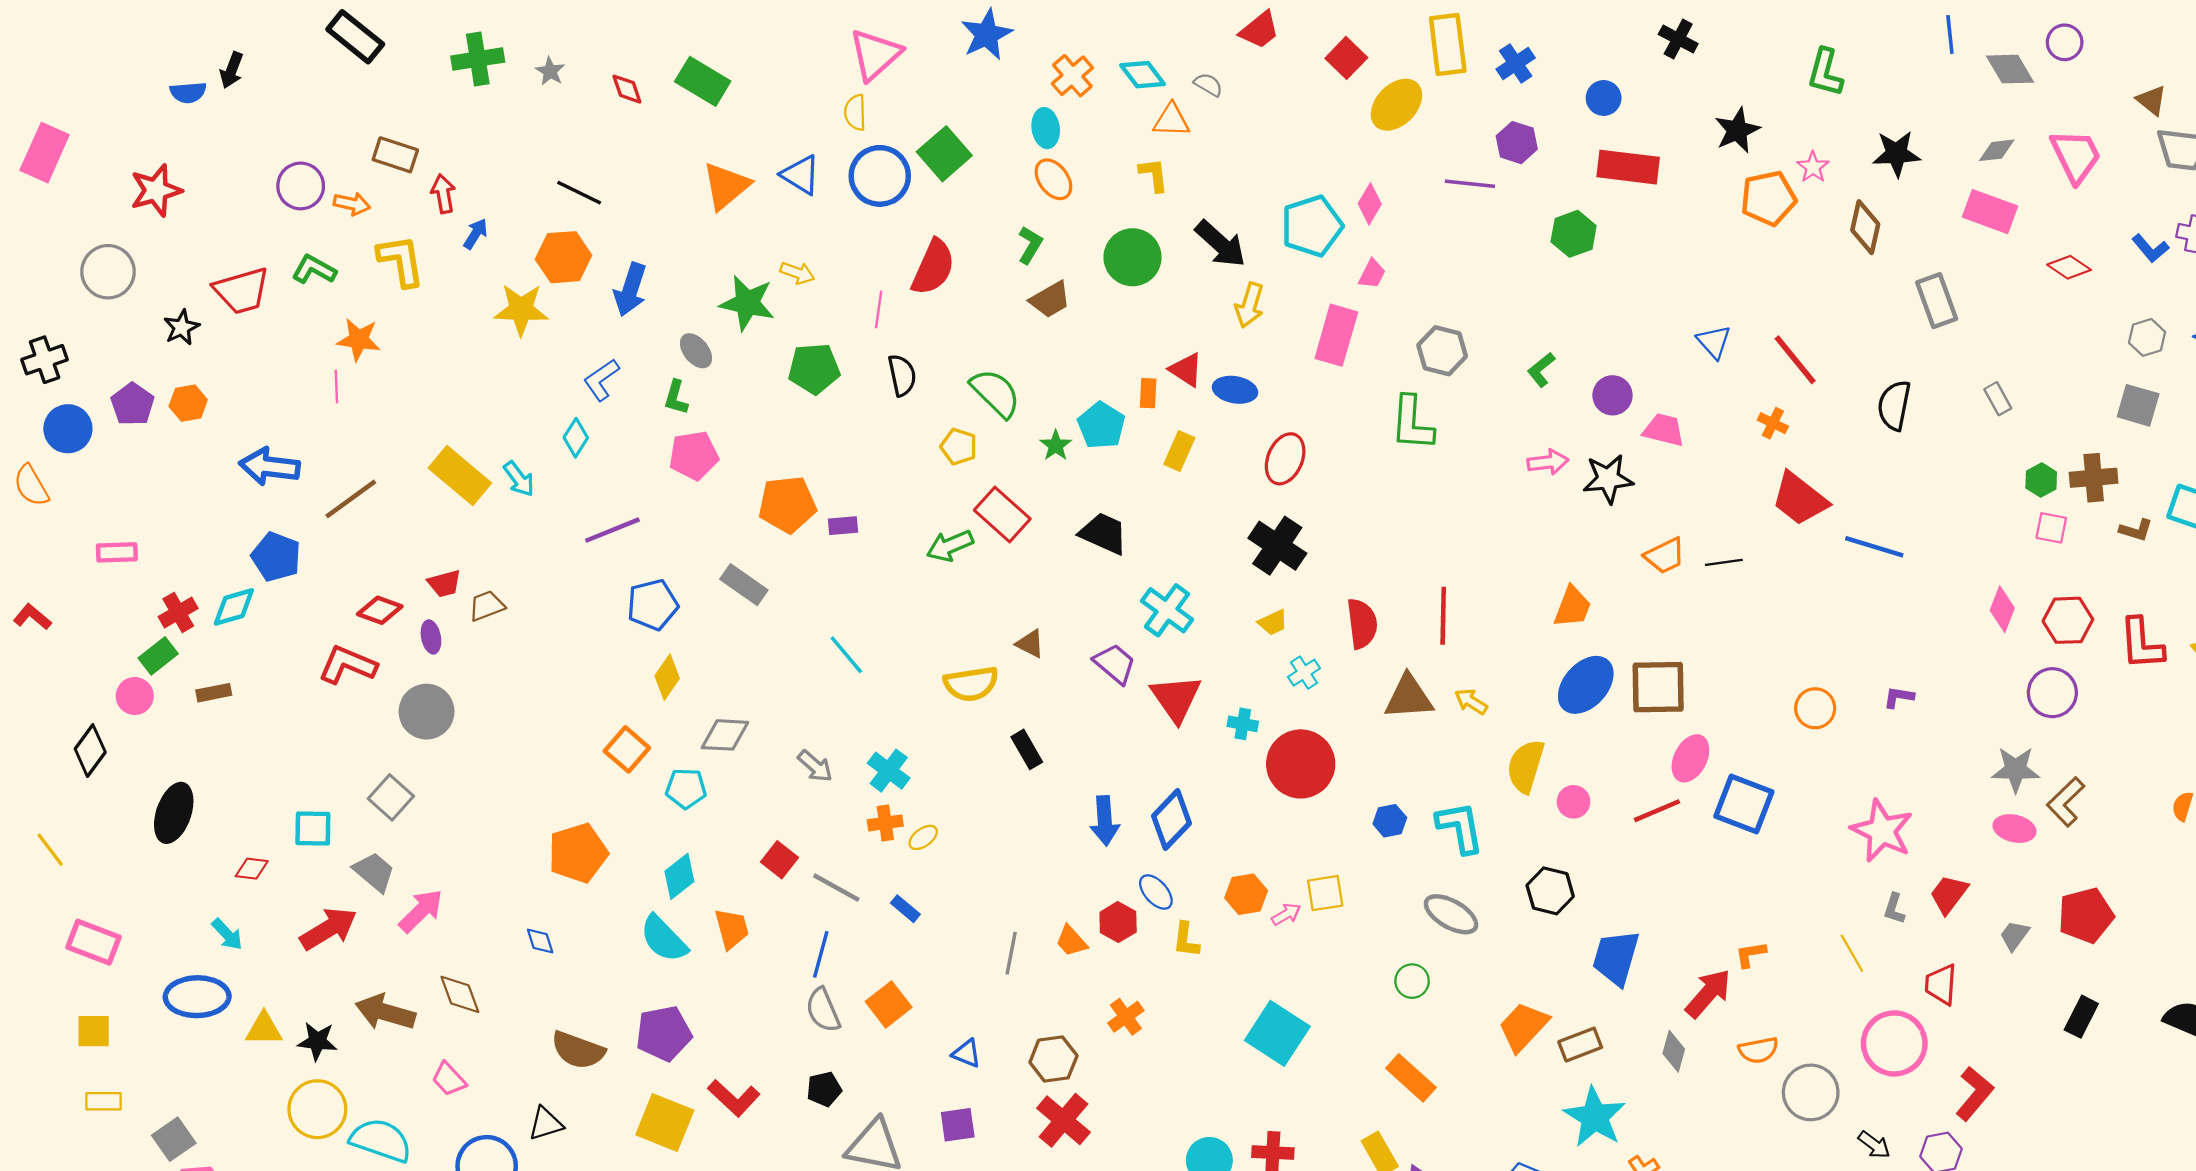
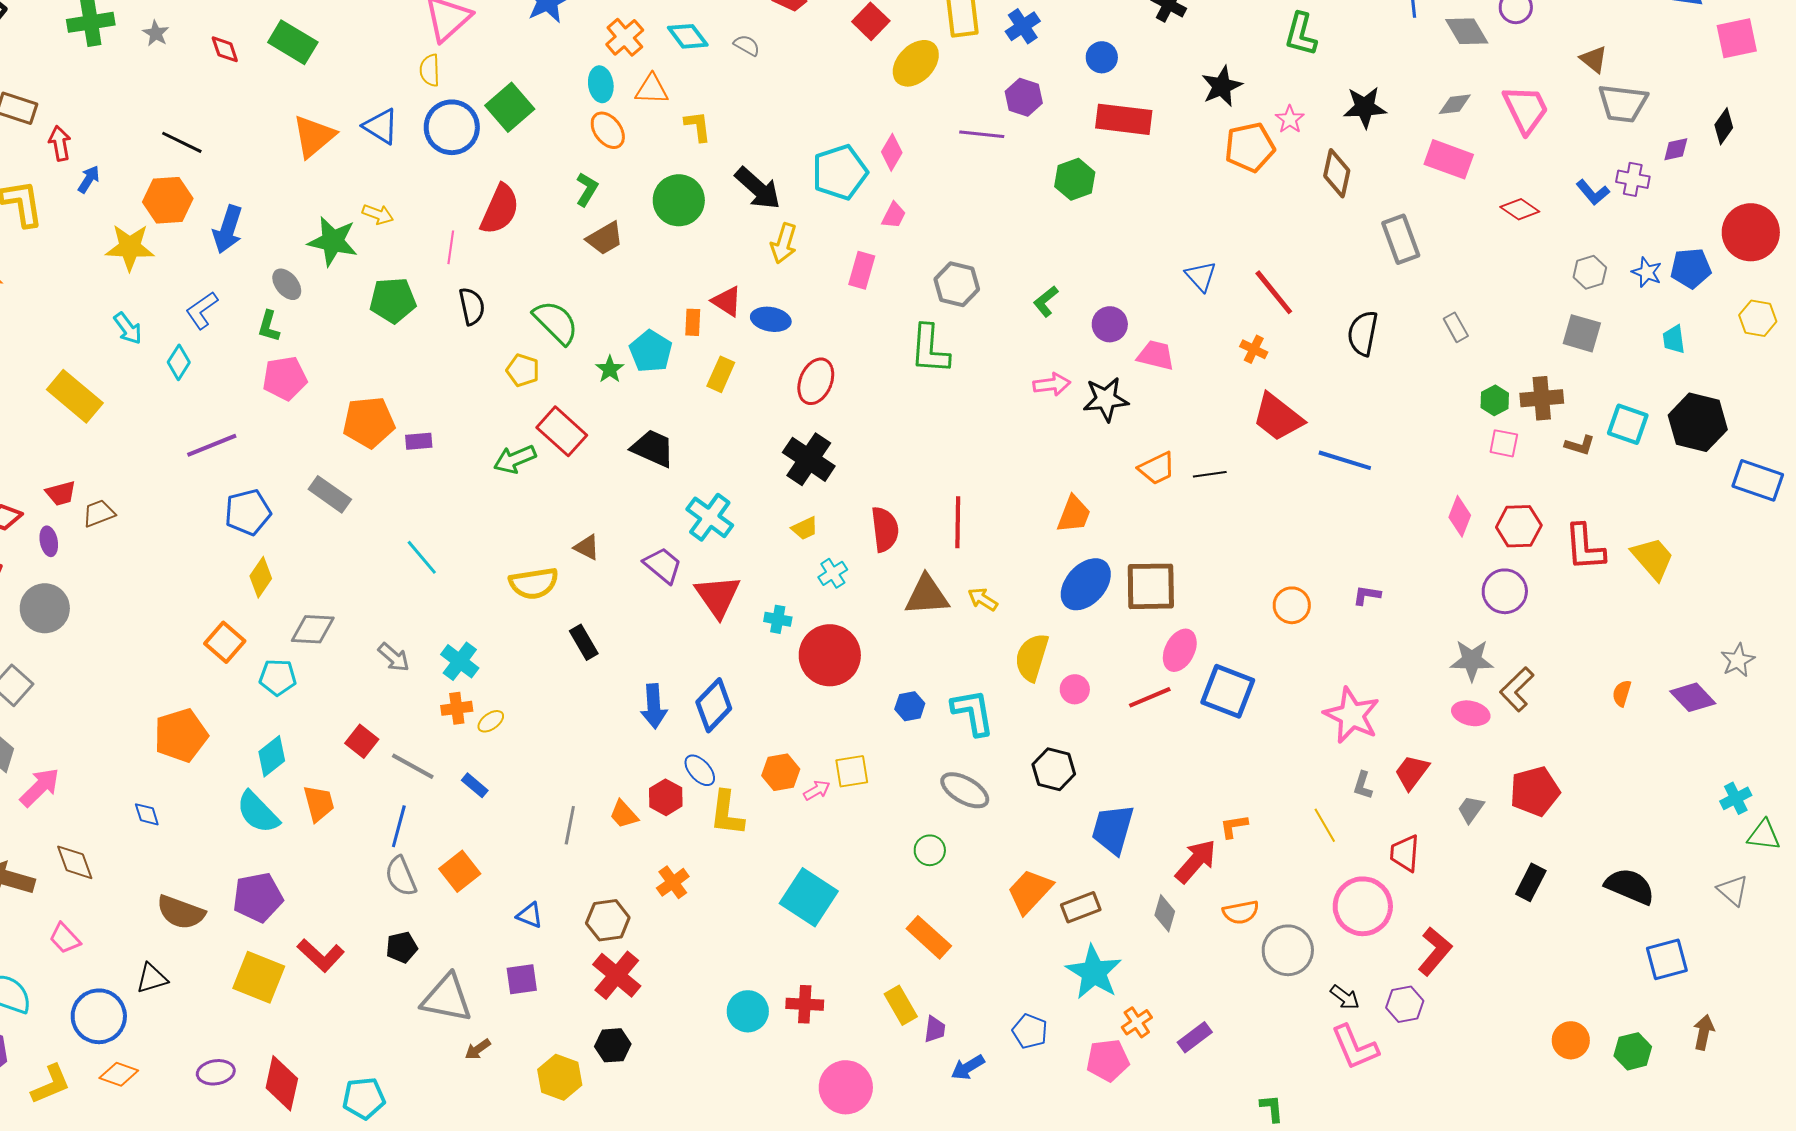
orange triangle: (1172, 120) -> (652, 89), moved
pink rectangle: (1336, 335) -> (862, 270), size x0.7
cyan arrow: (519, 479) -> (128, 328), moved
yellow L-shape: (1186, 940) -> (727, 813), size x1.4

